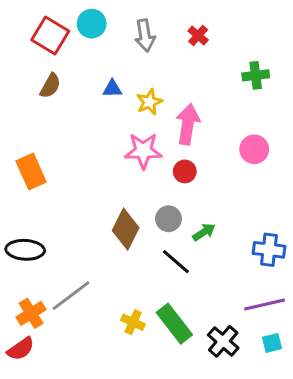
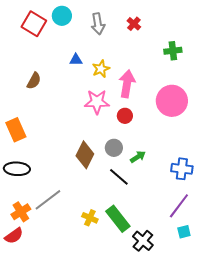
brown semicircle: (50, 86) -> (34, 81), moved
pink circle: (254, 149) -> (172, 101), size x1.6
orange rectangle: (31, 171) -> (16, 130), moved
purple line: (265, 304) -> (179, 206), turned -40
black cross: (223, 341) -> (143, 241), moved

